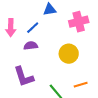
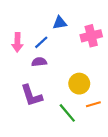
yellow circle: (69, 54) -> (79, 84), moved

